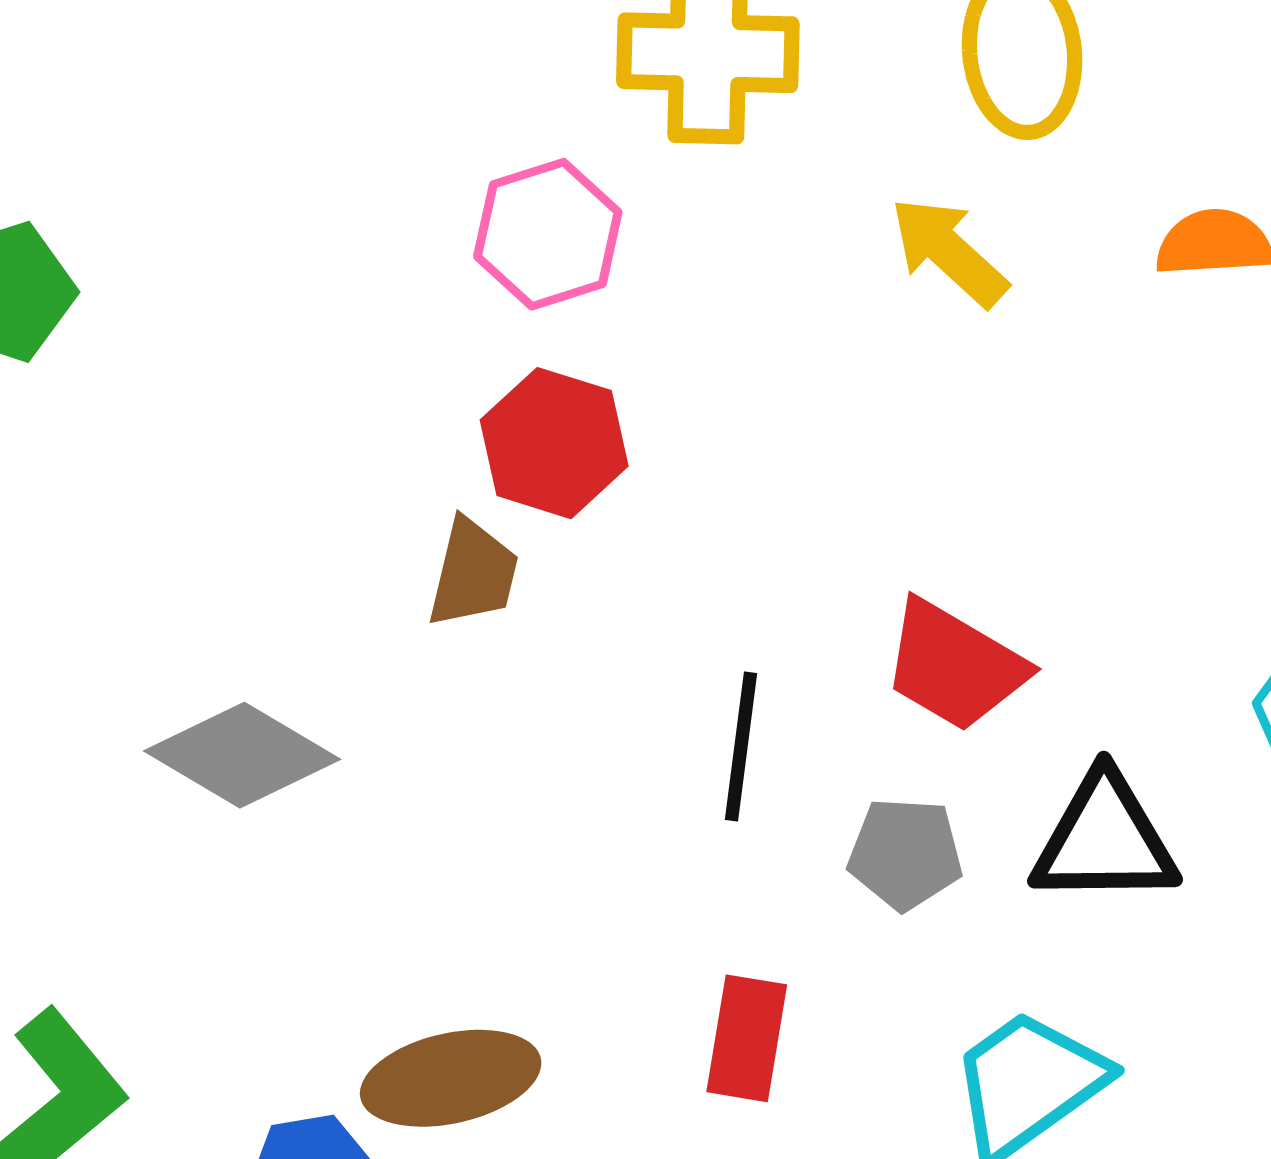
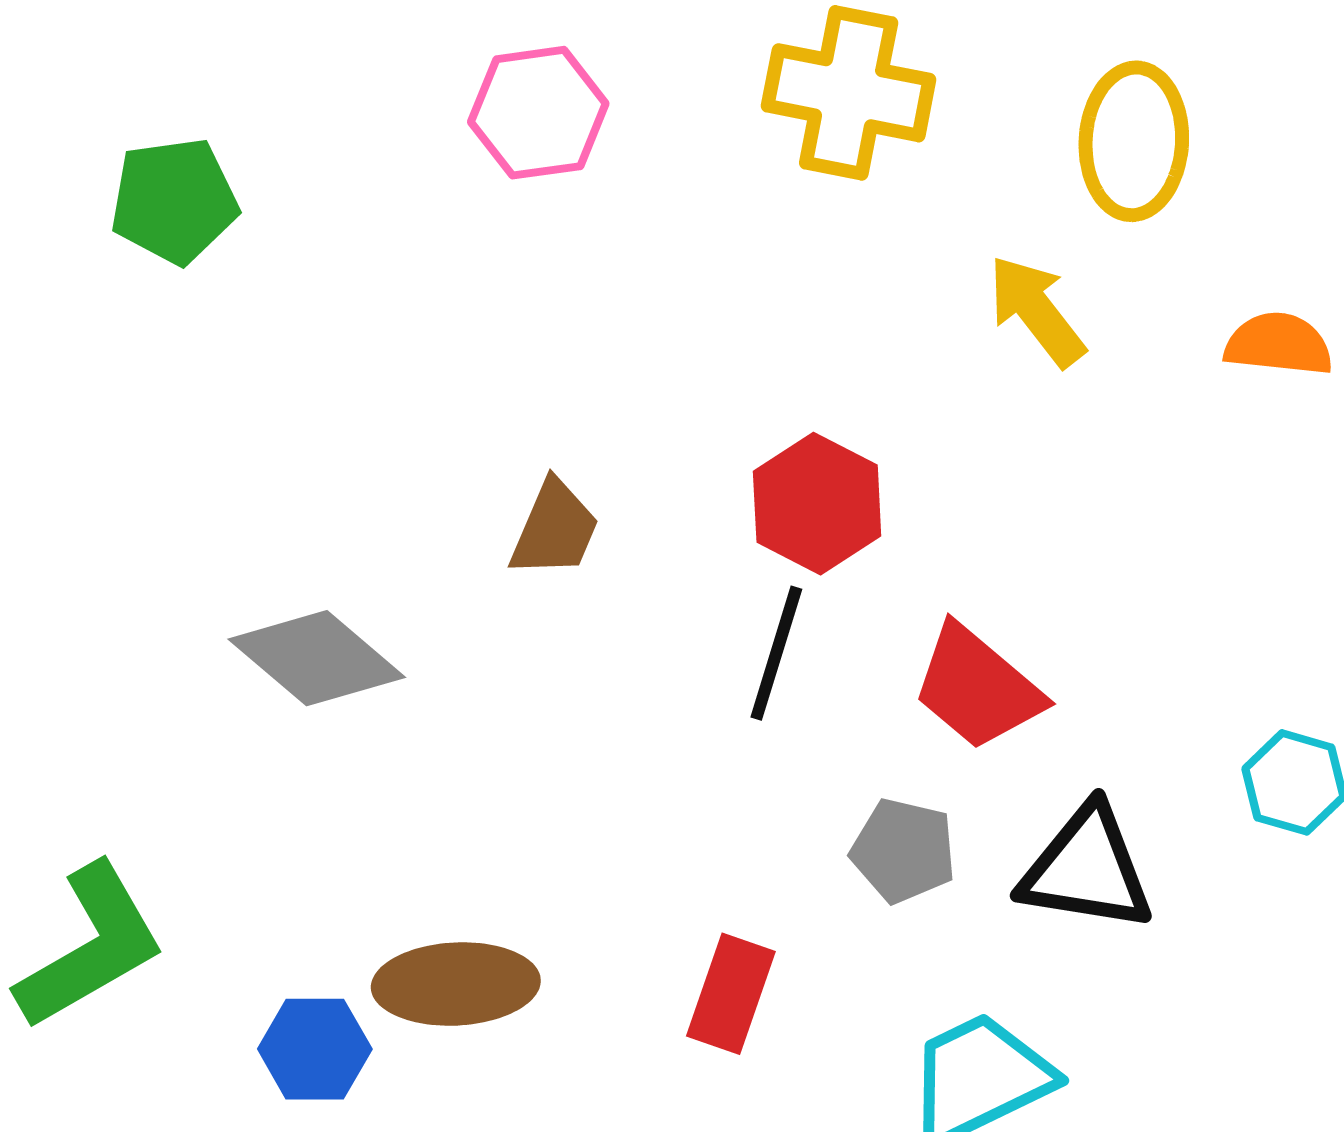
pink hexagon: (548, 234) -> (538, 113), moved
red hexagon: (554, 443) -> (817, 504), moved
black line: (741, 747) -> (776, 653), moved

